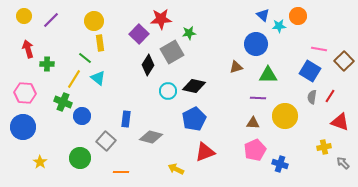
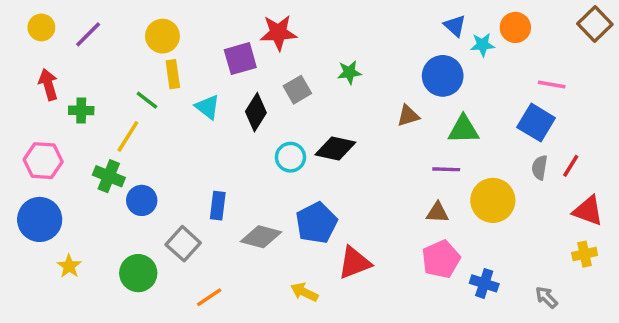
green star: (189, 33) -> (349, 72), moved
purple square: (139, 34) -> (240, 59), turned 30
gray square: (172, 52) -> (297, 90), size x0.7
brown square: (344, 61) -> (595, 24), moved
cyan triangle: (98, 78) -> (207, 107), moved
blue pentagon: (194, 119) -> (316, 223), moved
yellow cross: (324, 147) -> (585, 254), moved
yellow star: (40, 162) -> (69, 266), moved
gray arrow: (343, 163) -> (546, 297), moved
orange line: (121, 172) -> (209, 297), turned -35

